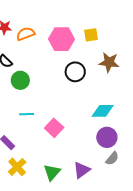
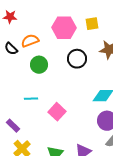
orange semicircle: (26, 34) -> (30, 41), moved
green circle: (20, 80) -> (39, 65), moved

